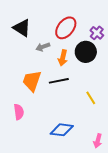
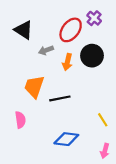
purple cross: (97, 33) -> (94, 18), moved
black line: (59, 81) -> (60, 98), moved
yellow line: (91, 98) -> (103, 120), moved

